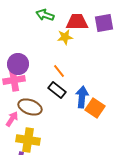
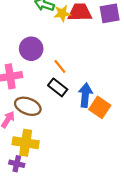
yellow star: (65, 37) -> (62, 13), moved
purple circle: (18, 64) -> (31, 49), moved

